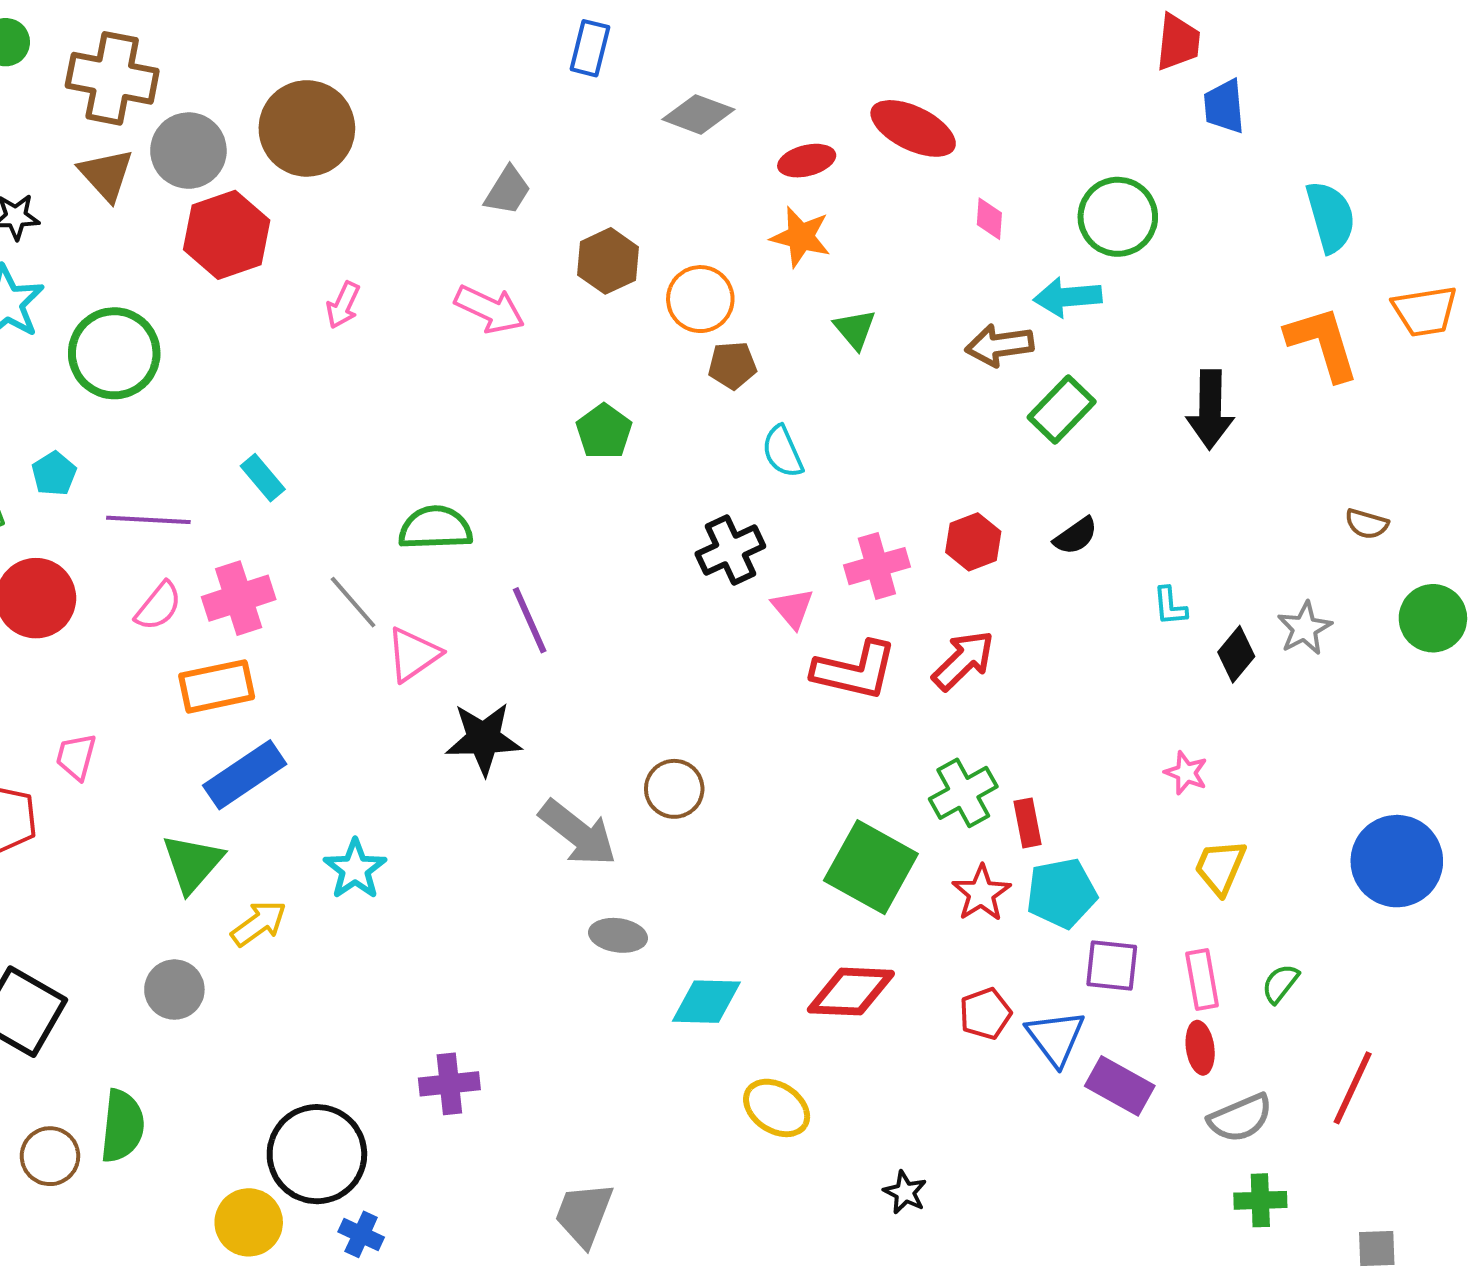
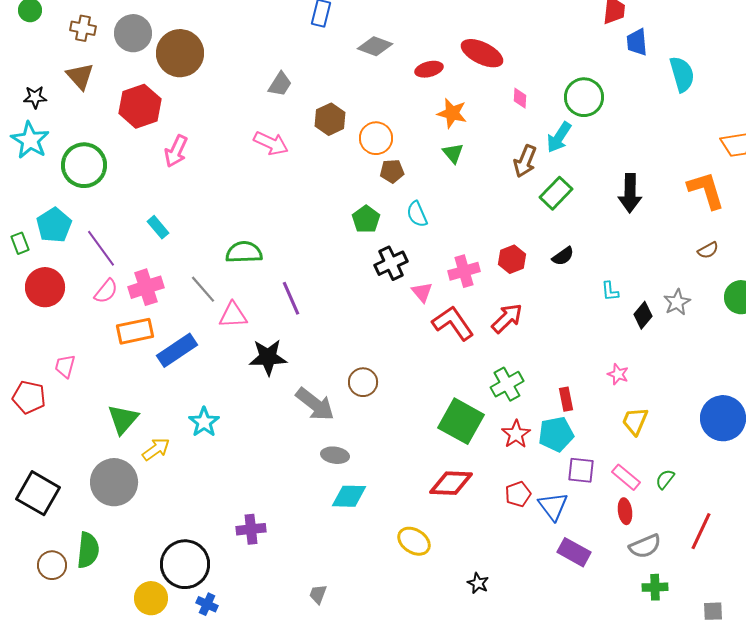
brown cross: (112, 78) -> (83, 28), size x0.6
gray circle: (188, 151) -> (133, 33), moved
cyan semicircle: (1331, 217) -> (682, 74), moved
orange star: (801, 237) -> (452, 113), moved
cyan arrow: (1068, 297) -> (559, 137), turned -52
pink arrow: (343, 305) -> (176, 151), moved, size x1.4
orange L-shape: (1323, 343) -> (706, 190), moved
brown arrow: (999, 345) -> (525, 161), turned -60
green pentagon: (604, 432) -> (366, 219), moved
cyan pentagon: (54, 474) -> (54, 225), size x1.6
purple line: (148, 520) -> (101, 248), turned 51
brown semicircle: (1367, 524) -> (708, 250), turned -45
pink triangle: (413, 654) -> (233, 315), turned 32
red L-shape: (855, 670) -> (453, 323), turned -138
blue rectangle: (245, 775) -> (177, 350), moved
red rectangle: (1027, 823) -> (566, 399), moved
pink rectangle: (1202, 980) -> (626, 477), turned -40
gray circle: (174, 990) -> (114, 482), size x1.6
cyan diamond: (706, 1002) -> (349, 496), moved
purple rectangle: (1120, 1086) -> (574, 552), moved
gray trapezoid: (584, 1214) -> (318, 594), size x0.6

